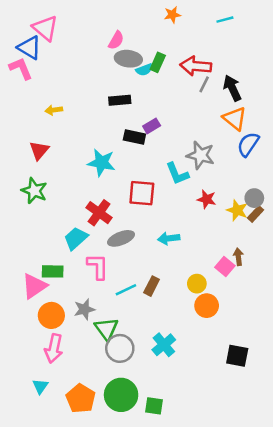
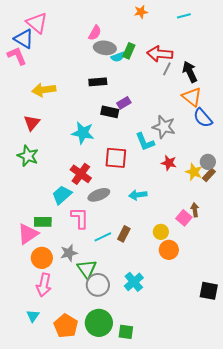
yellow arrow: (54, 110) -> (44, 90), size x1.6
blue semicircle: (248, 144) -> (203, 118), turned -75
black square: (237, 356) -> (209, 291), moved

